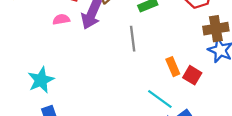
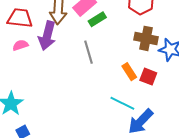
brown cross: (216, 29) -> (146, 38), moved, turned 30

